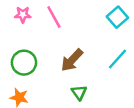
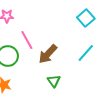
pink line: (54, 17) -> (27, 40), moved

